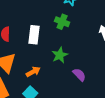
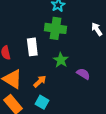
green cross: (62, 22) -> (55, 28), size x1.5

